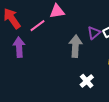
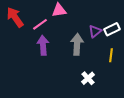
purple arrow: (19, 47) -> (43, 45), moved

